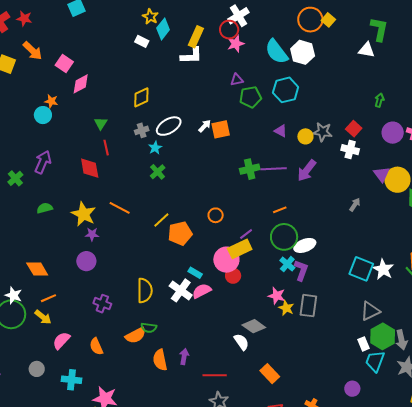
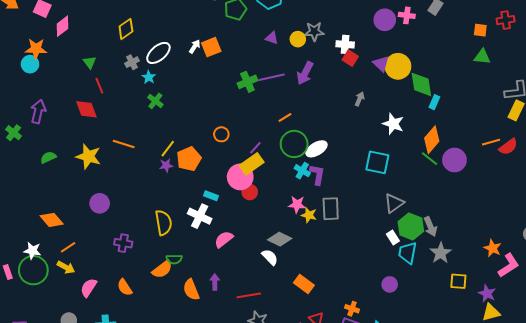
orange star: (51, 101) -> (36, 49), size x1.5
red square: (354, 129) -> (350, 58), moved
purple star: (92, 234) -> (166, 165), moved
white star: (383, 269) -> (393, 124), moved
pink semicircle: (202, 291) -> (224, 239), moved

